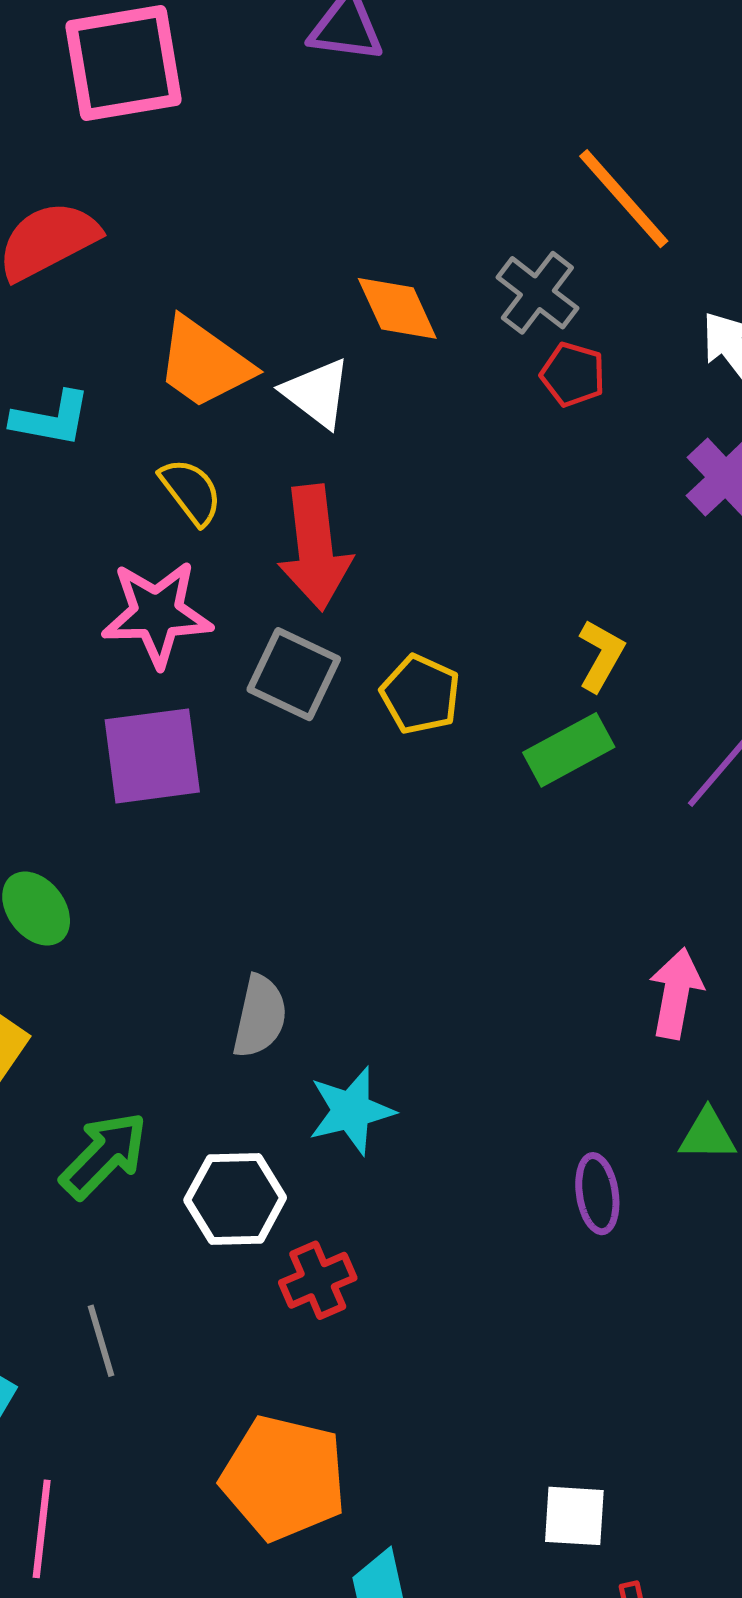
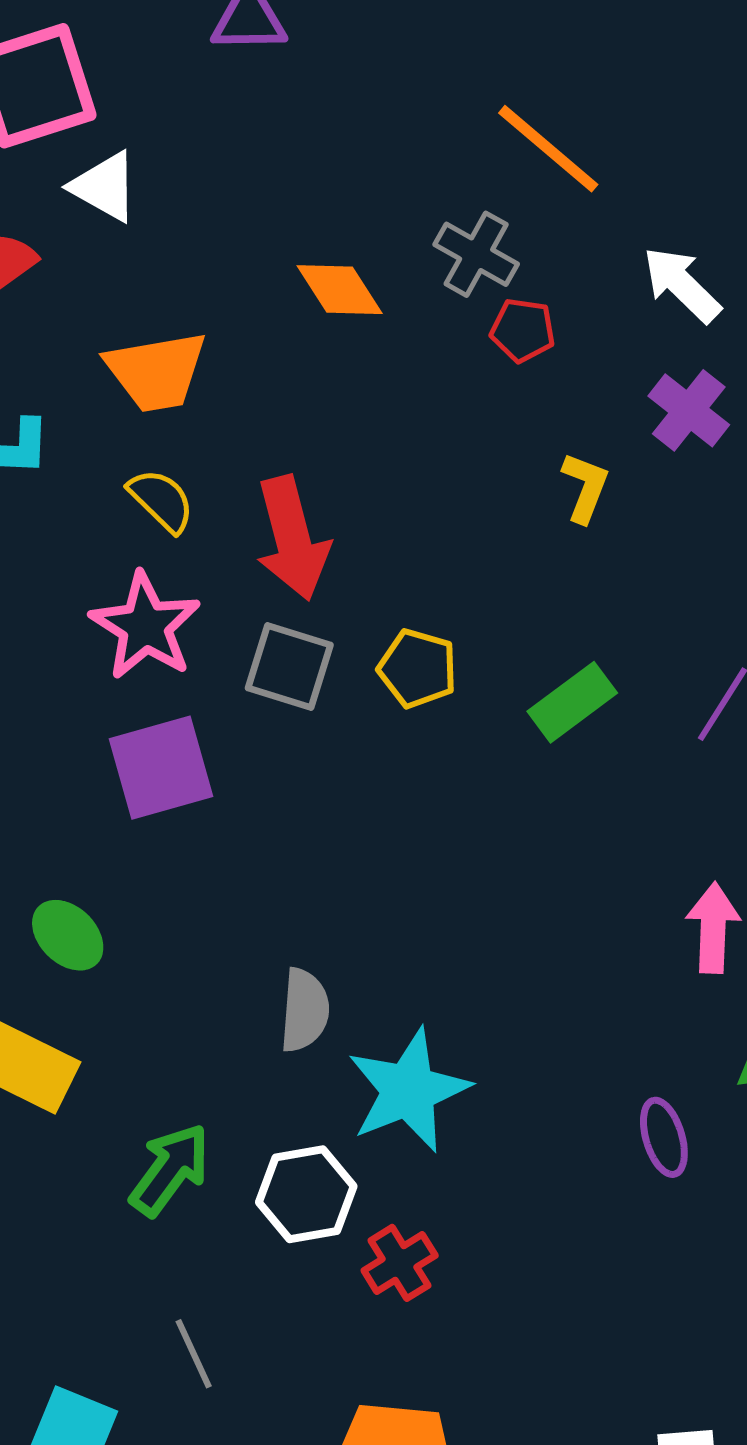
orange trapezoid: (204, 363) -> (156, 371), turned -37
white triangle: (317, 393) -> (105, 187), moved
pink star: (157, 614) -> (145, 626), turned -30
yellow L-shape: (601, 655) -> (585, 487), moved
cyan star: (351, 1111) -> (408, 1090), size x1.4

